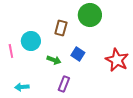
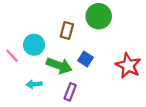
pink line: (11, 51) -> (12, 56), turned -32
green arrow: (54, 60) -> (59, 66), size x1.6
cyan arrow: (22, 87) -> (34, 84), moved

